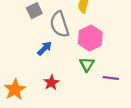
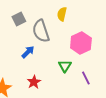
pink hexagon: (90, 38) -> (81, 43), moved
purple line: (111, 78) -> (86, 78), turned 56

